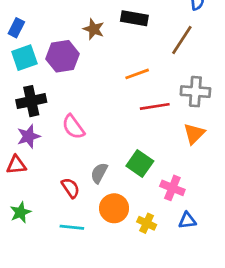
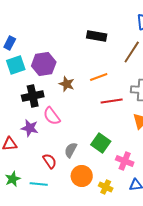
brown star: (94, 29) -> (67, 84), moved
black cross: (31, 101) -> (33, 96), moved
purple star: (29, 136) -> (30, 128), moved, turned 30
cyan line: (72, 227) -> (39, 184), moved

